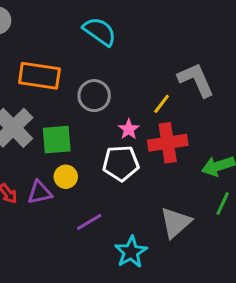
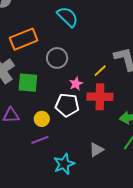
orange rectangle: (39, 76) -> (24, 39), turned -40
yellow circle: (66, 177) -> (42, 119), moved
gray triangle: (176, 223) -> (96, 150), size x0.7

